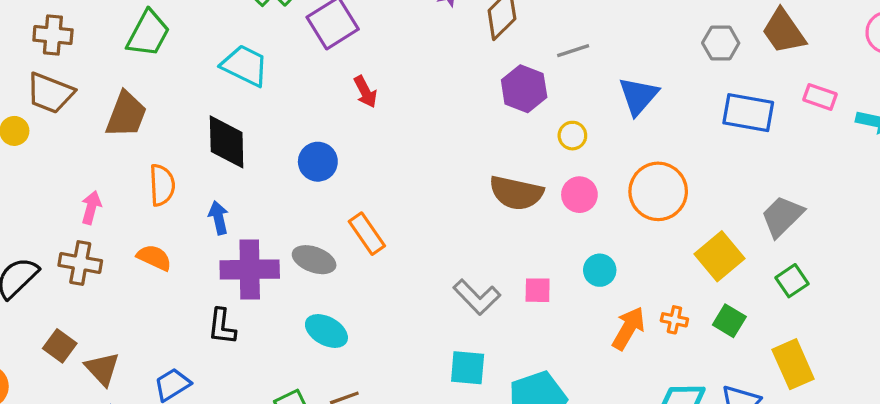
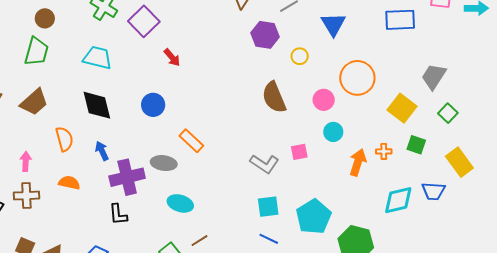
brown trapezoid: (126, 115) -> (34, 102), turned 40
brown semicircle: (516, 193) -> (274, 97), turned 68
pink circle: (579, 195) -> (324, 100), moved

